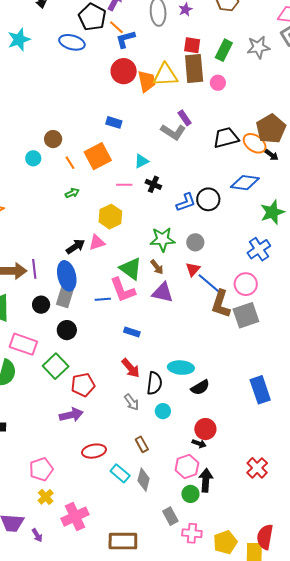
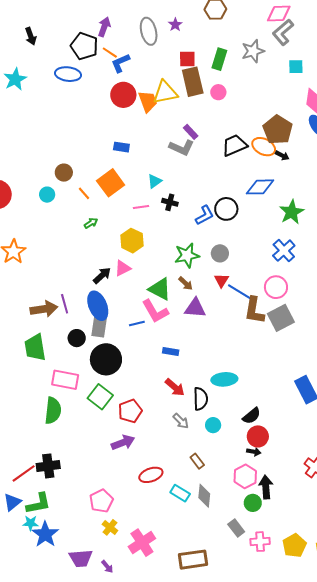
black circle: (67, 330) -> (106, 359), size x1.6
black semicircle: (200, 387) -> (252, 416), moved

